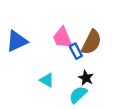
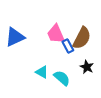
black star: (86, 78) -> (87, 67), moved
cyan semicircle: (78, 95) -> (62, 78), moved, turned 84

